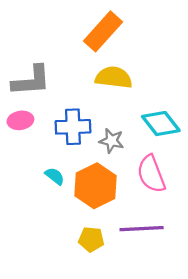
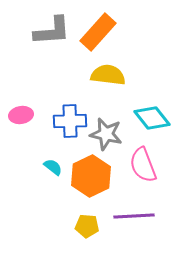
gray L-shape: (31, 81) -> (52, 31), moved
gray star: (112, 141) -> (106, 134), size x1.4

